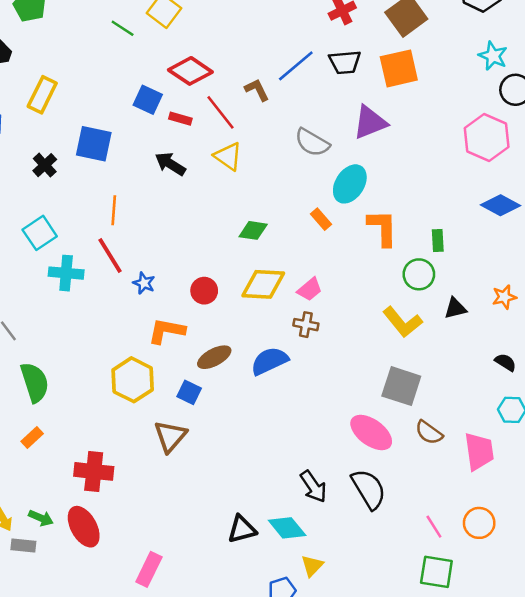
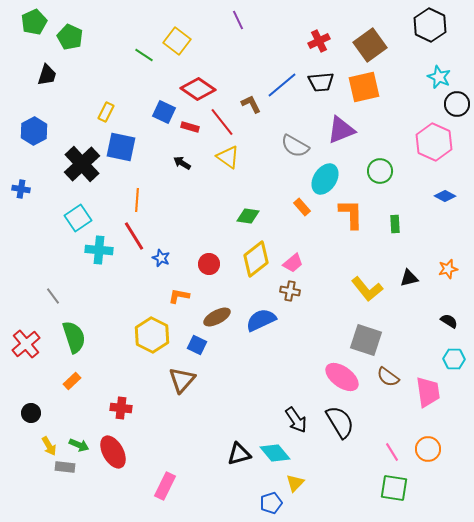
yellow rectangle: (42, 95) -> (106, 112), moved, size x0.7
black arrow: (170, 164) -> (182, 163), size x0.7
black cross: (45, 165) -> (82, 164), size x1.8
blue diamond: (500, 205) -> (445, 196), size x0.7
green circle: (419, 274) -> (380, 171), moved
yellow diamond: (263, 284) -> (256, 259), turned -42
orange L-shape: (167, 331) -> (179, 296), size x0.7
red cross: (94, 471) -> (121, 408), size x0.7

